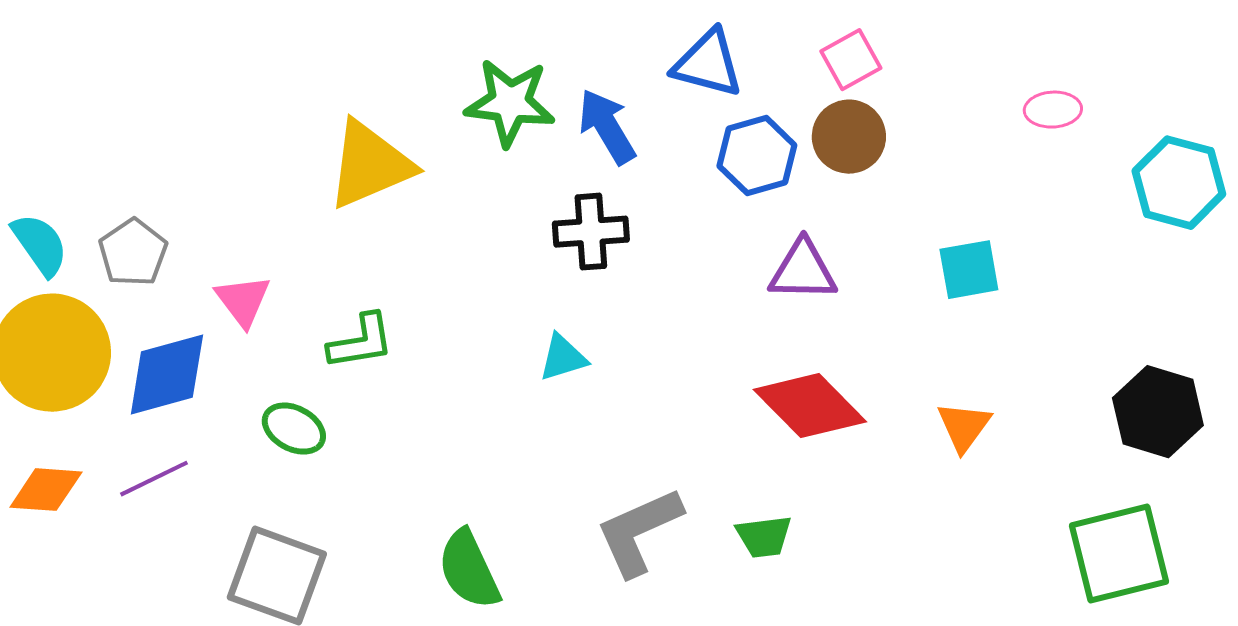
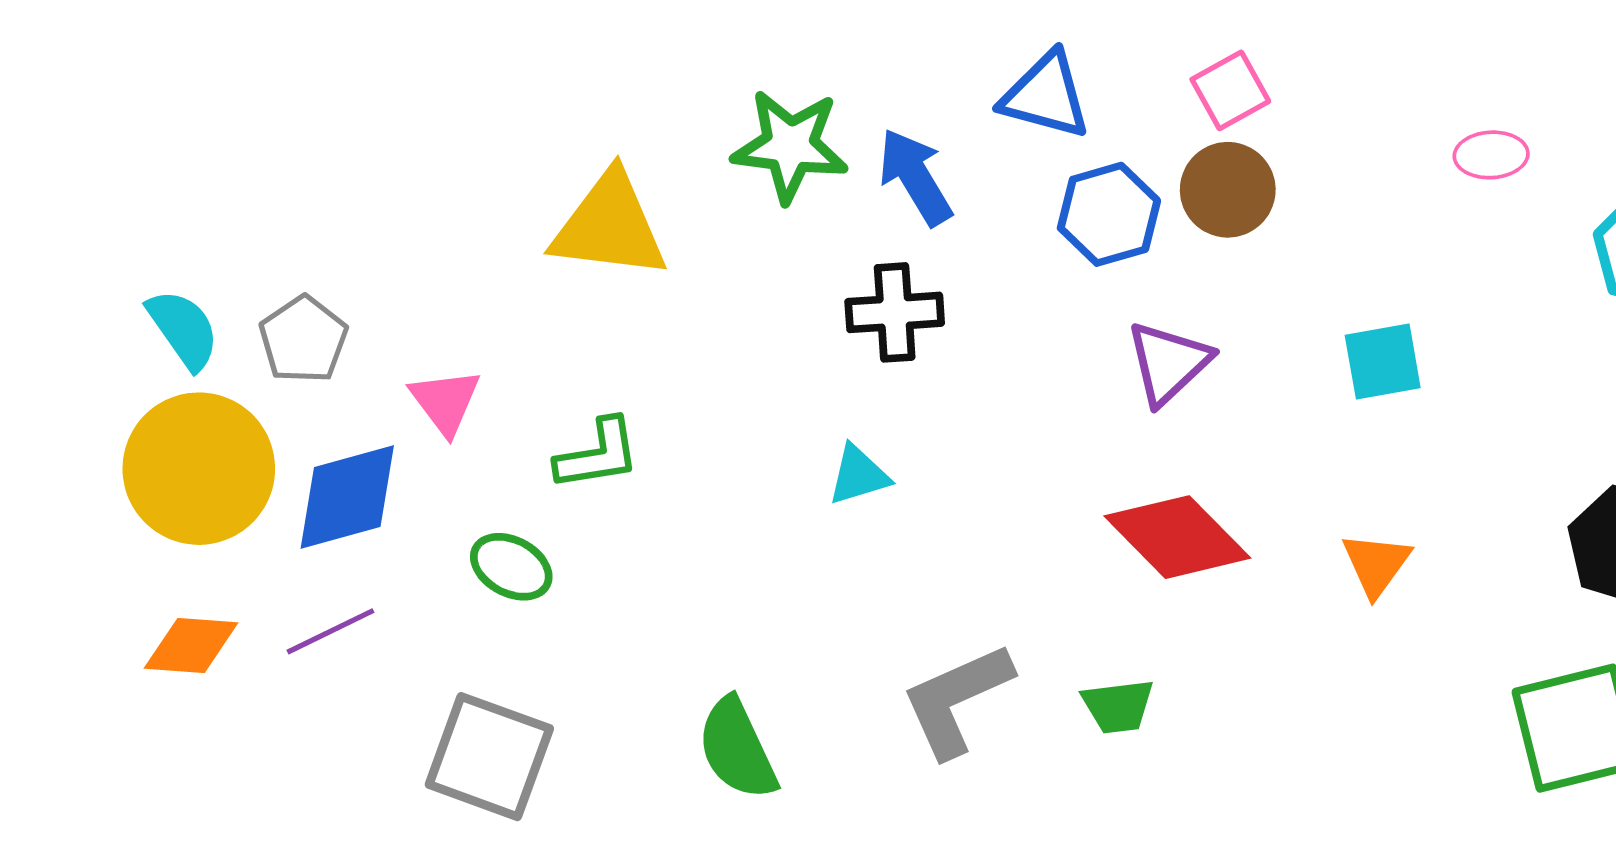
yellow triangle: (370, 165) -> (609, 226), turned 30
purple triangle: (803, 271) -> (1168, 363), turned -44

